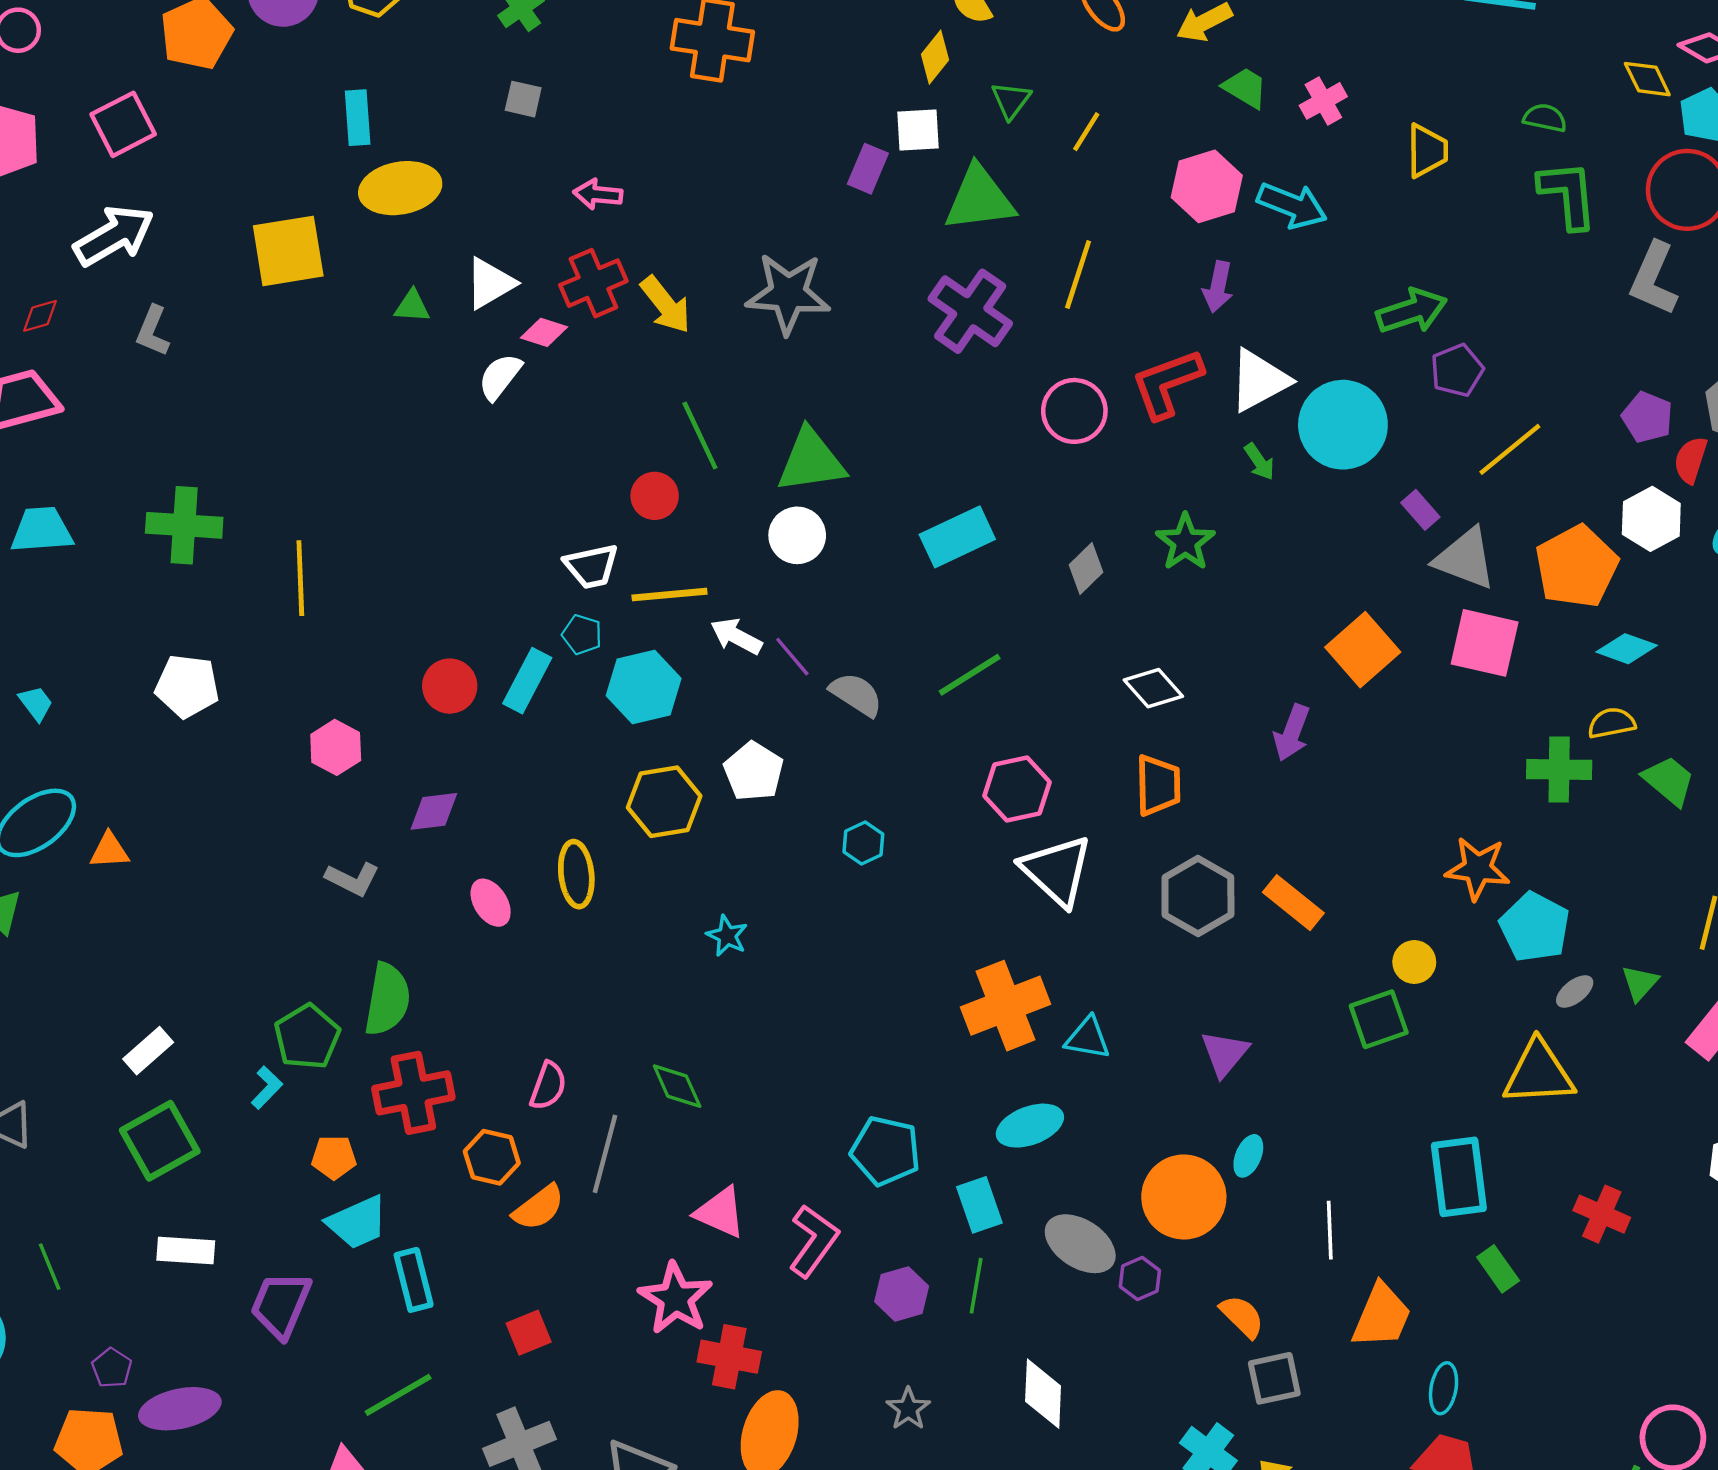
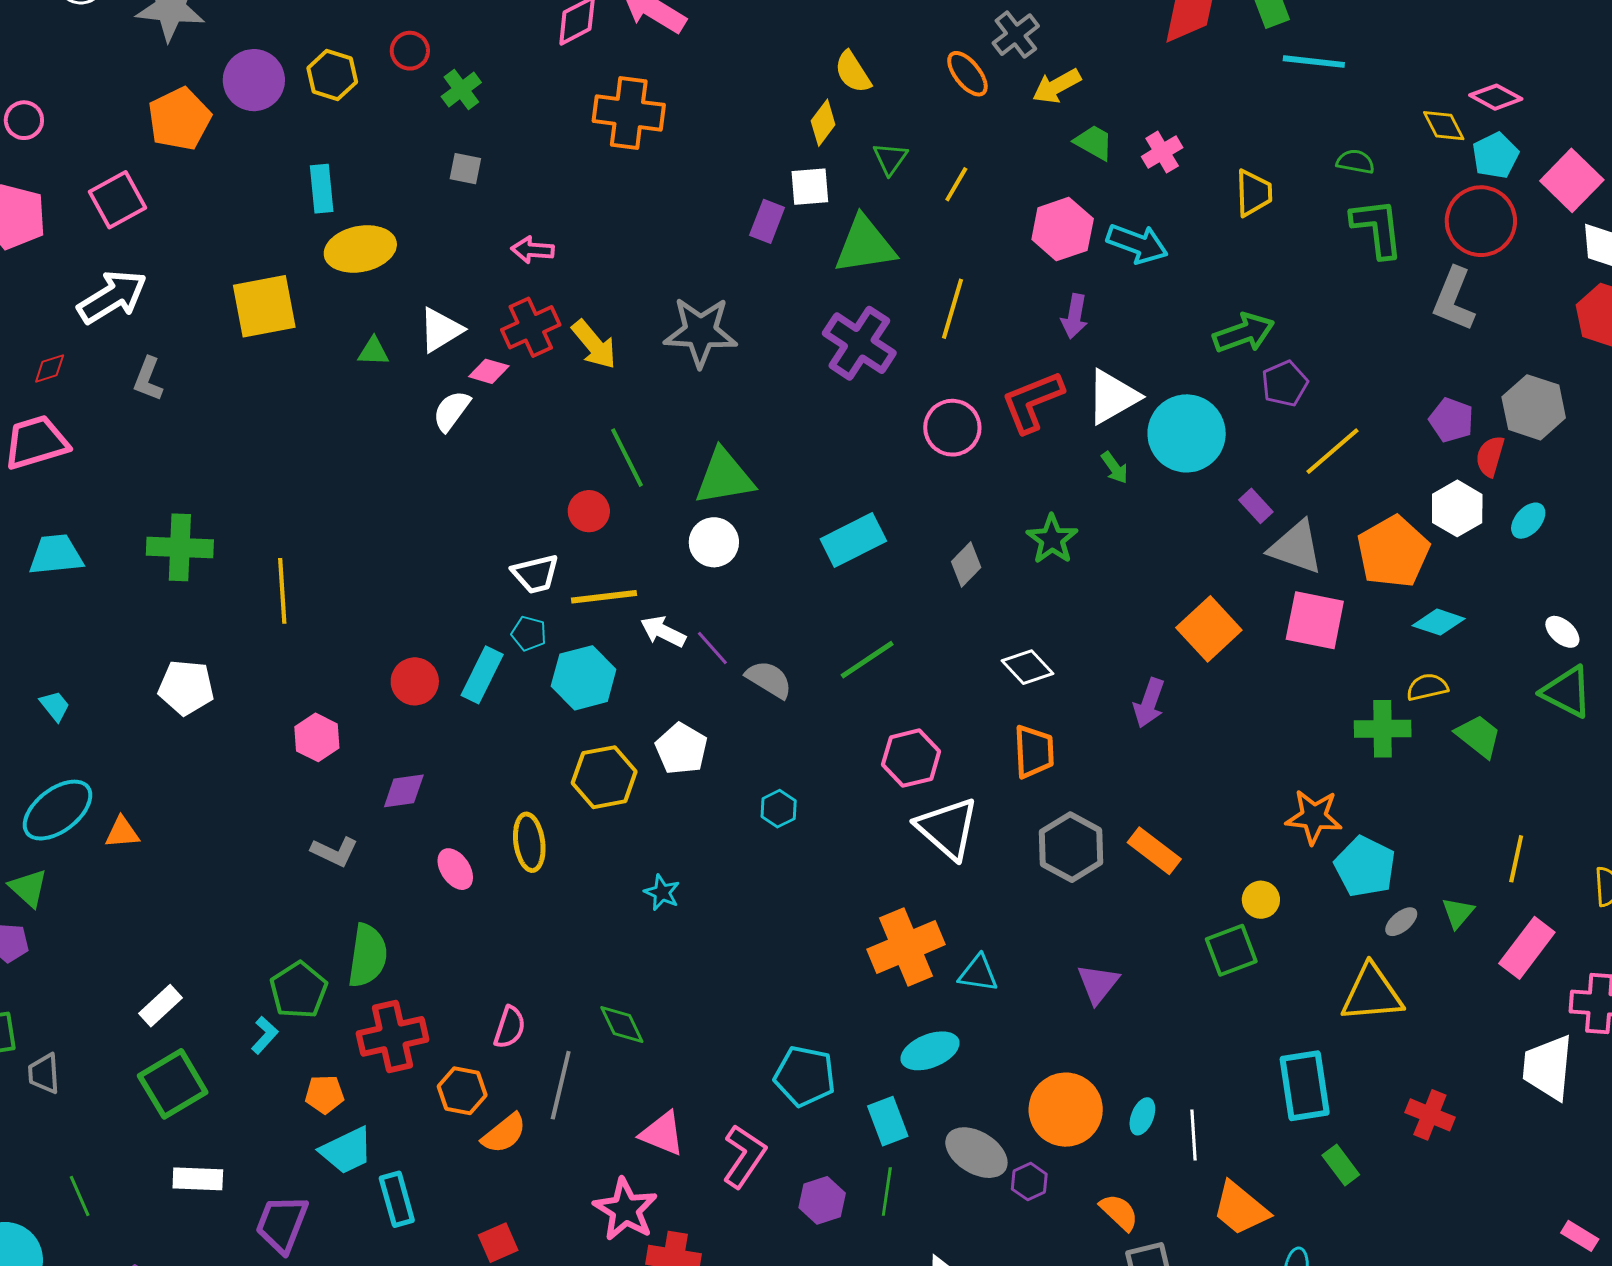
cyan ellipse: (1248, 1156) -> (1142, 1116), moved
orange trapezoid: (1382, 1316) -> (1240, 1209), turned 108

